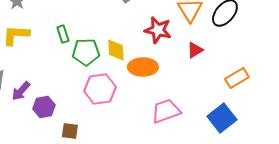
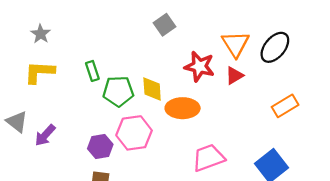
red triangle: (195, 50) -> (234, 75), moved
orange rectangle: (237, 78) -> (285, 106), moved
purple hexagon: (44, 107) -> (100, 146), moved

